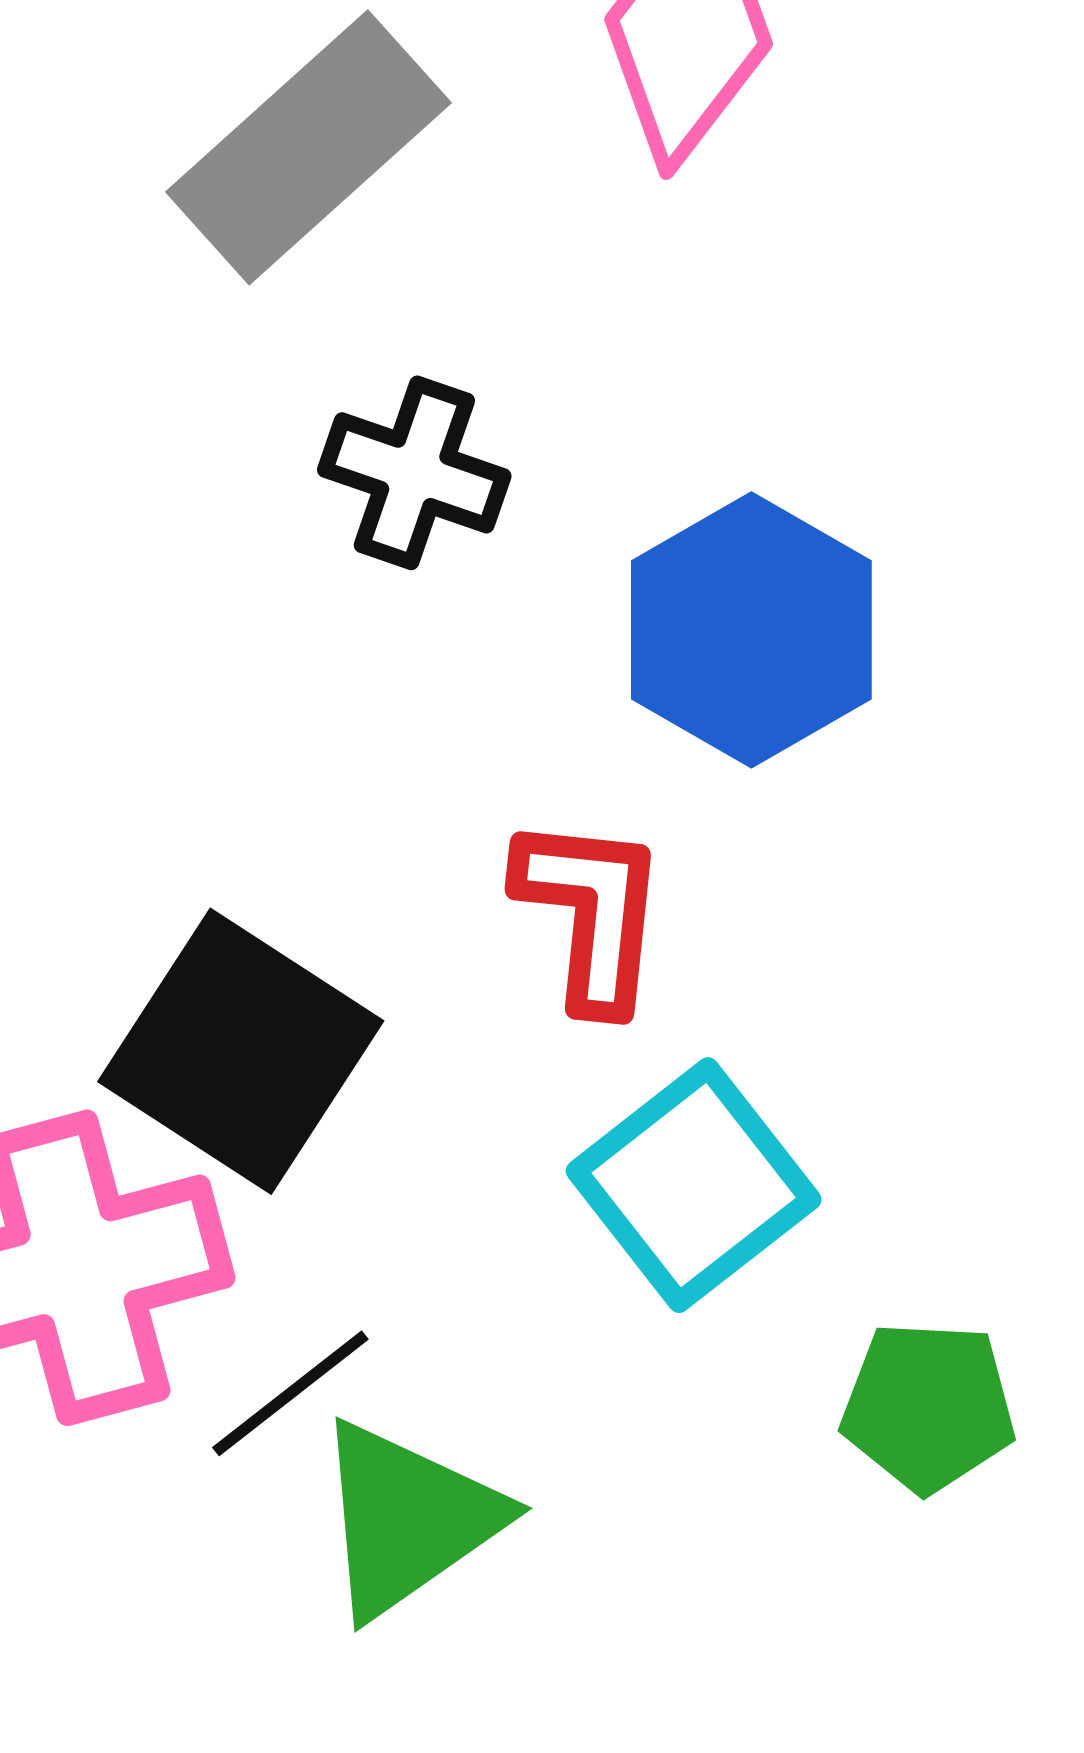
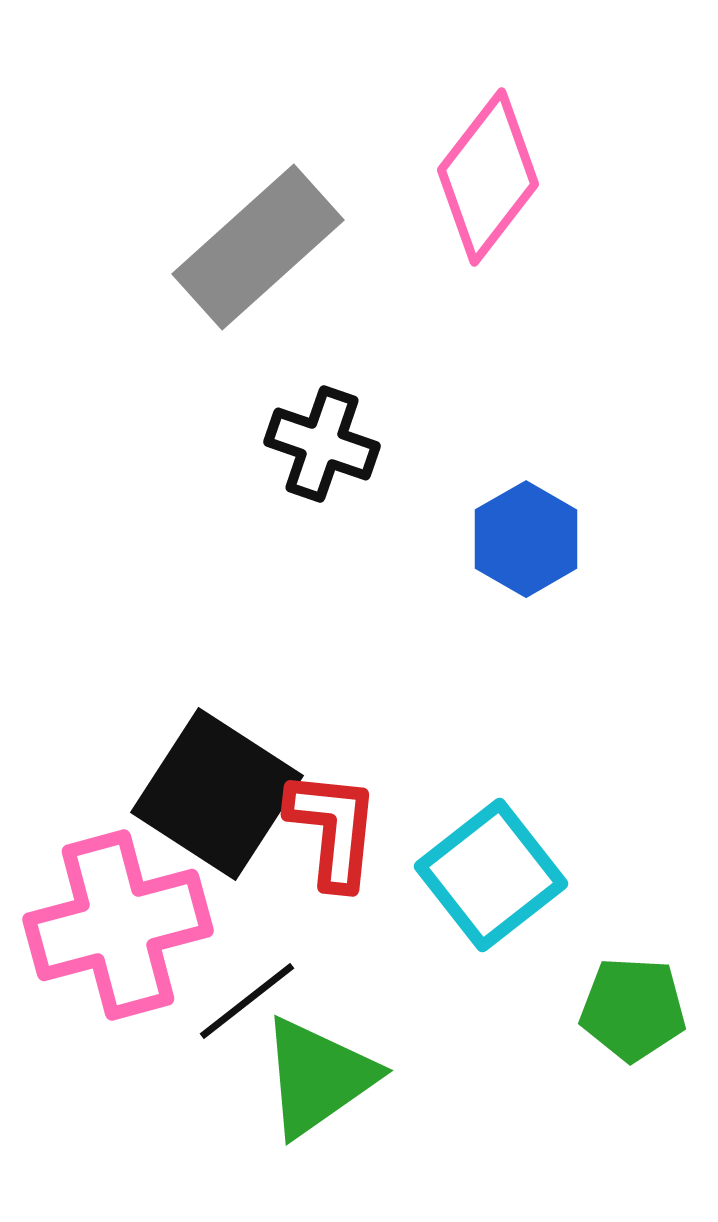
blue hexagon: (751, 630) -> (526, 539), size x0.7
red L-shape: (591, 912) -> (333, 829), moved

